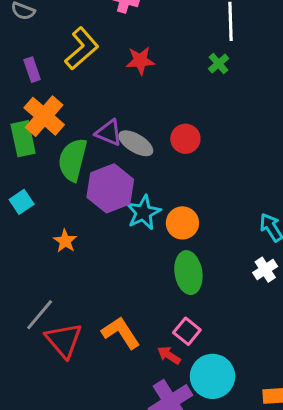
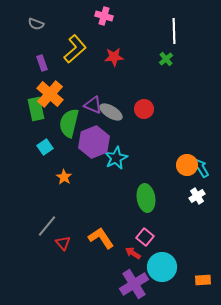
cyan square: (22, 202) -> (45, 147), moved
orange circle: (182, 223) -> (187, 165), moved
red triangle: (64, 340) -> (63, 243), size x0.6

